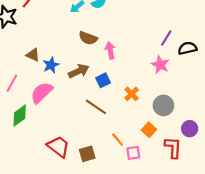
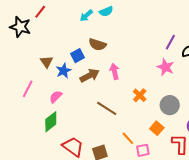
pink arrow: (110, 50) -> (115, 71), moved
brown triangle: (33, 55) -> (46, 62), turned 32
blue square: (103, 80) -> (77, 56), moved
pink semicircle: (42, 93) -> (56, 97), size x0.6
green diamond: (20, 116) -> (51, 122), moved

